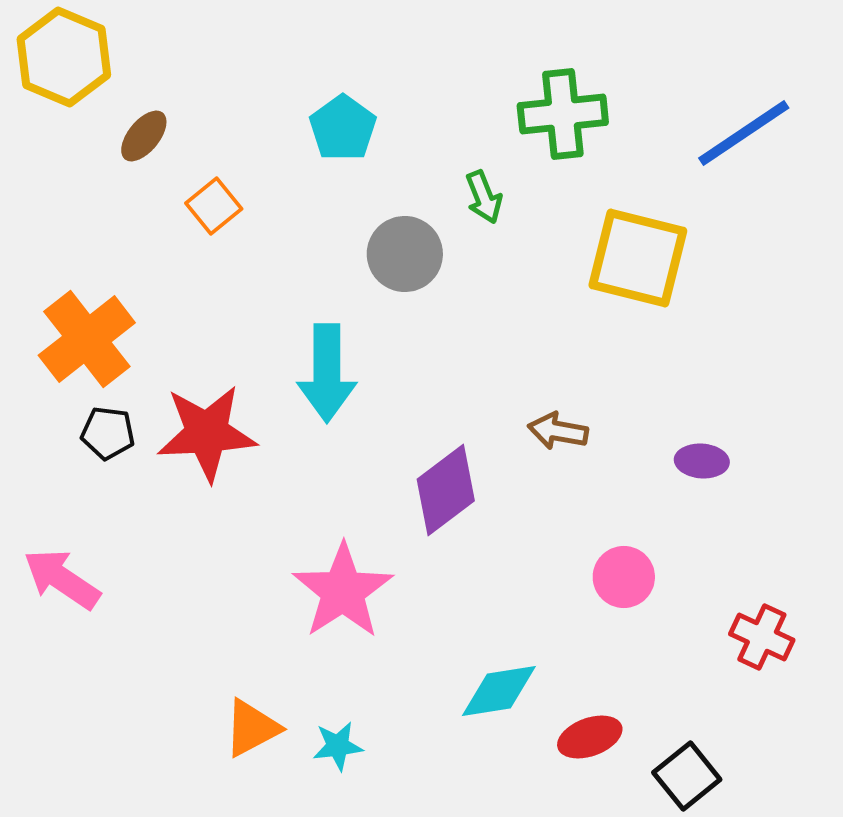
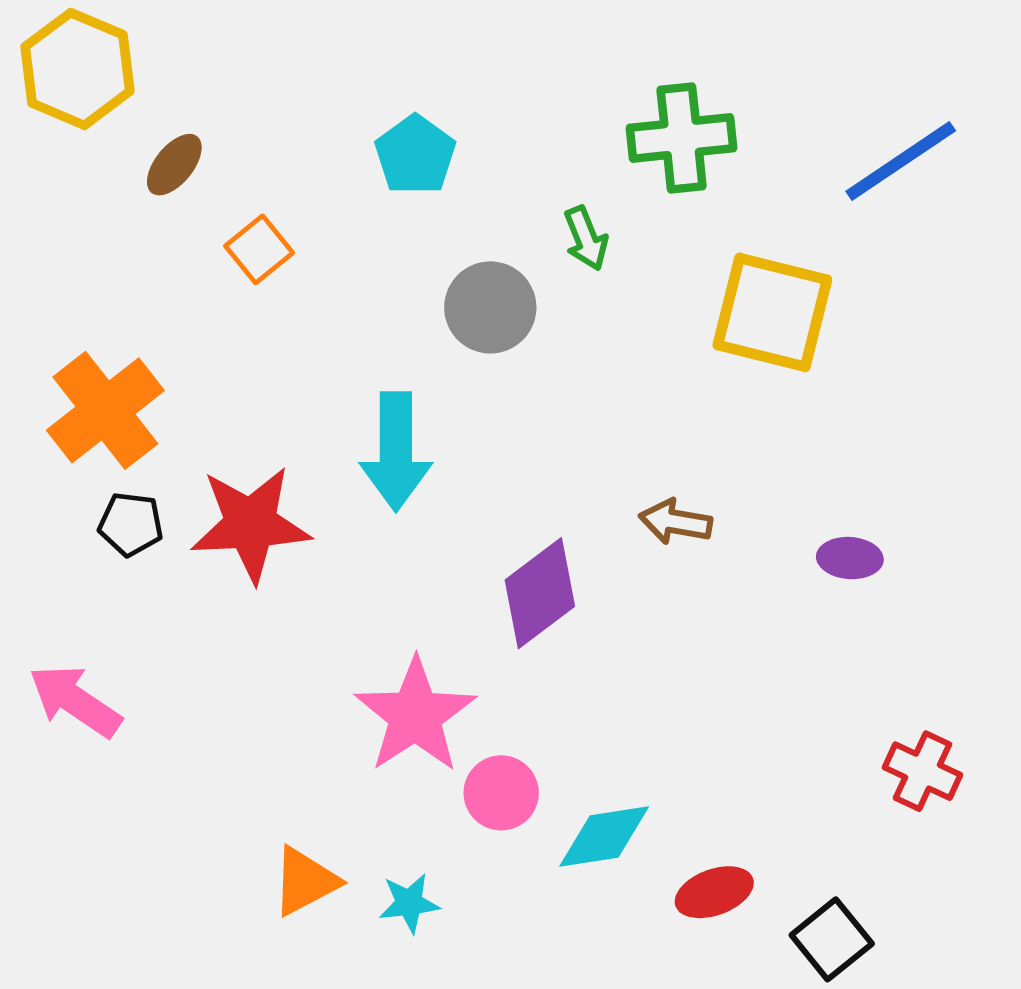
pink circle: (624, 577) -> (501, 793), moved

